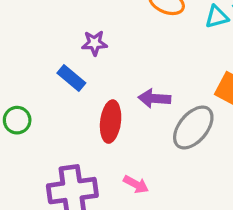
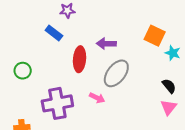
green circle: (17, 120) -> (23, 71), moved
gray ellipse: (193, 127) -> (116, 73), moved

